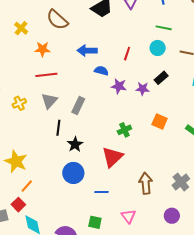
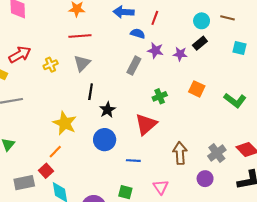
cyan circle: (158, 48) -> (202, 21), moved
red line: (127, 54) -> (155, 18), moved
gray rectangle: (78, 105) -> (134, 66), moved
yellow star: (16, 161) -> (65, 123), moved
purple circle: (172, 216) -> (205, 179), moved

